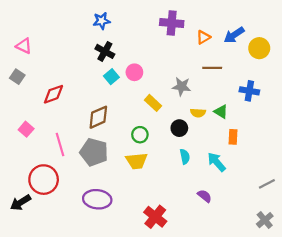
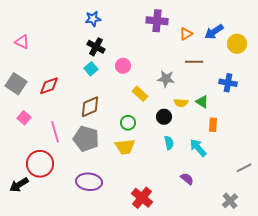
gray square: (17, 77) -> (16, 84), moved, size x1.5
cyan square: (111, 77) -> (91, 69), moved
gray cross: (265, 220) -> (230, 201), moved

